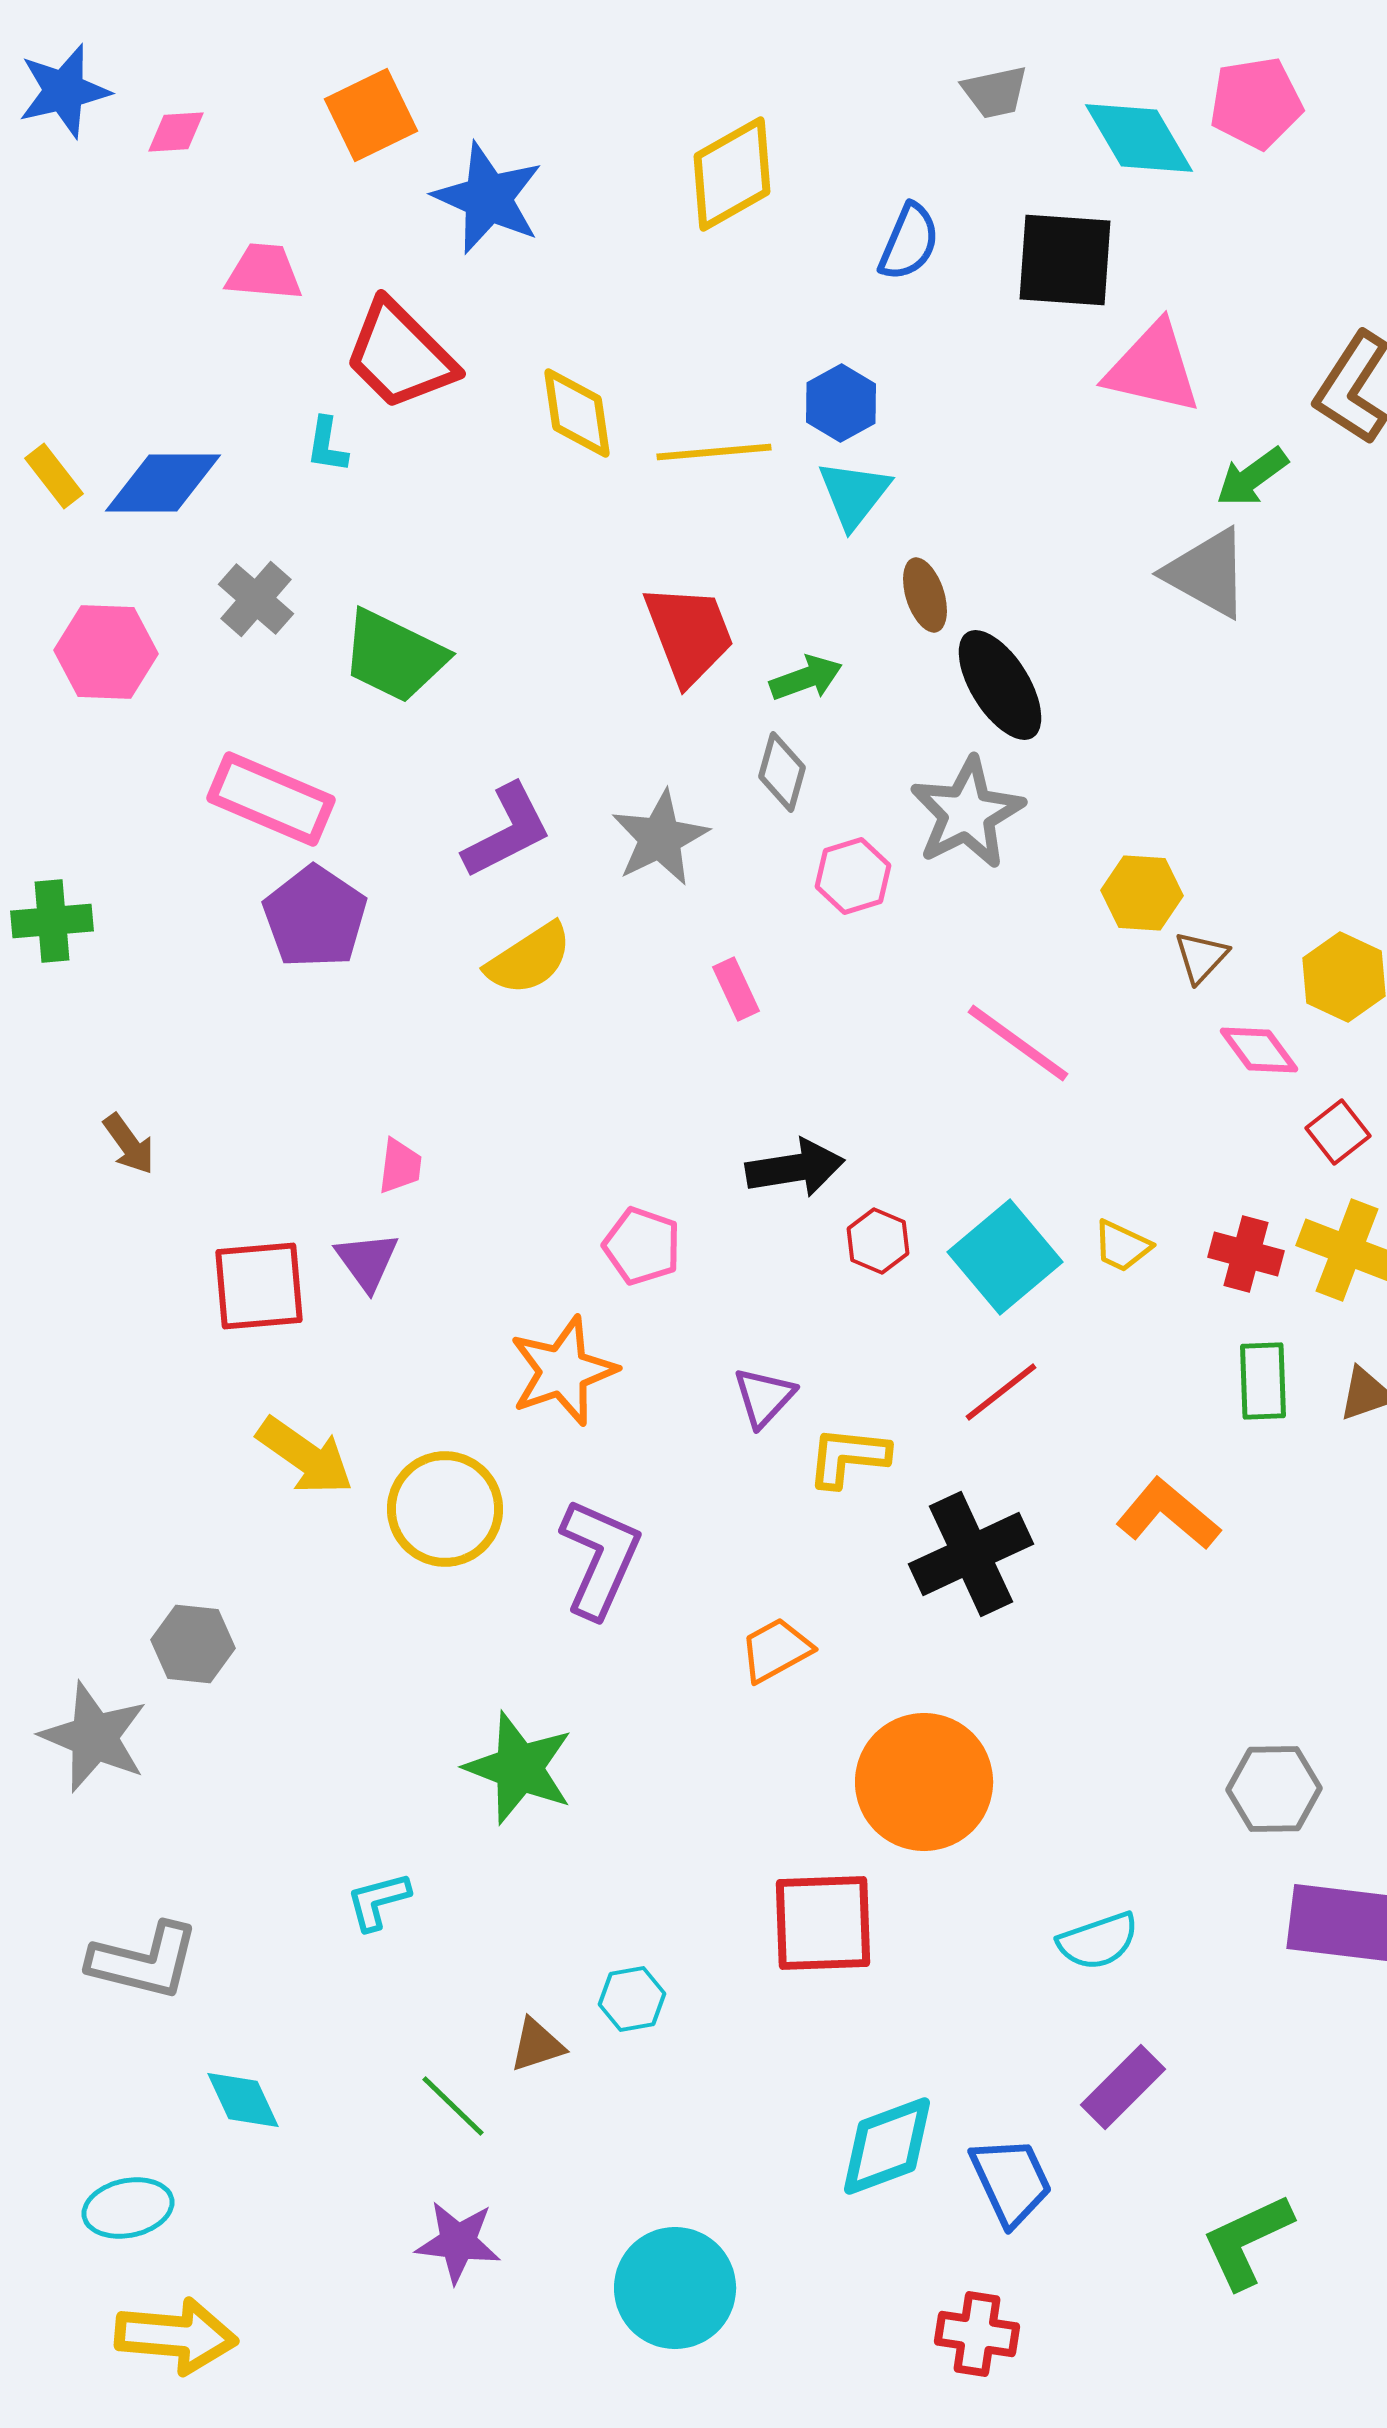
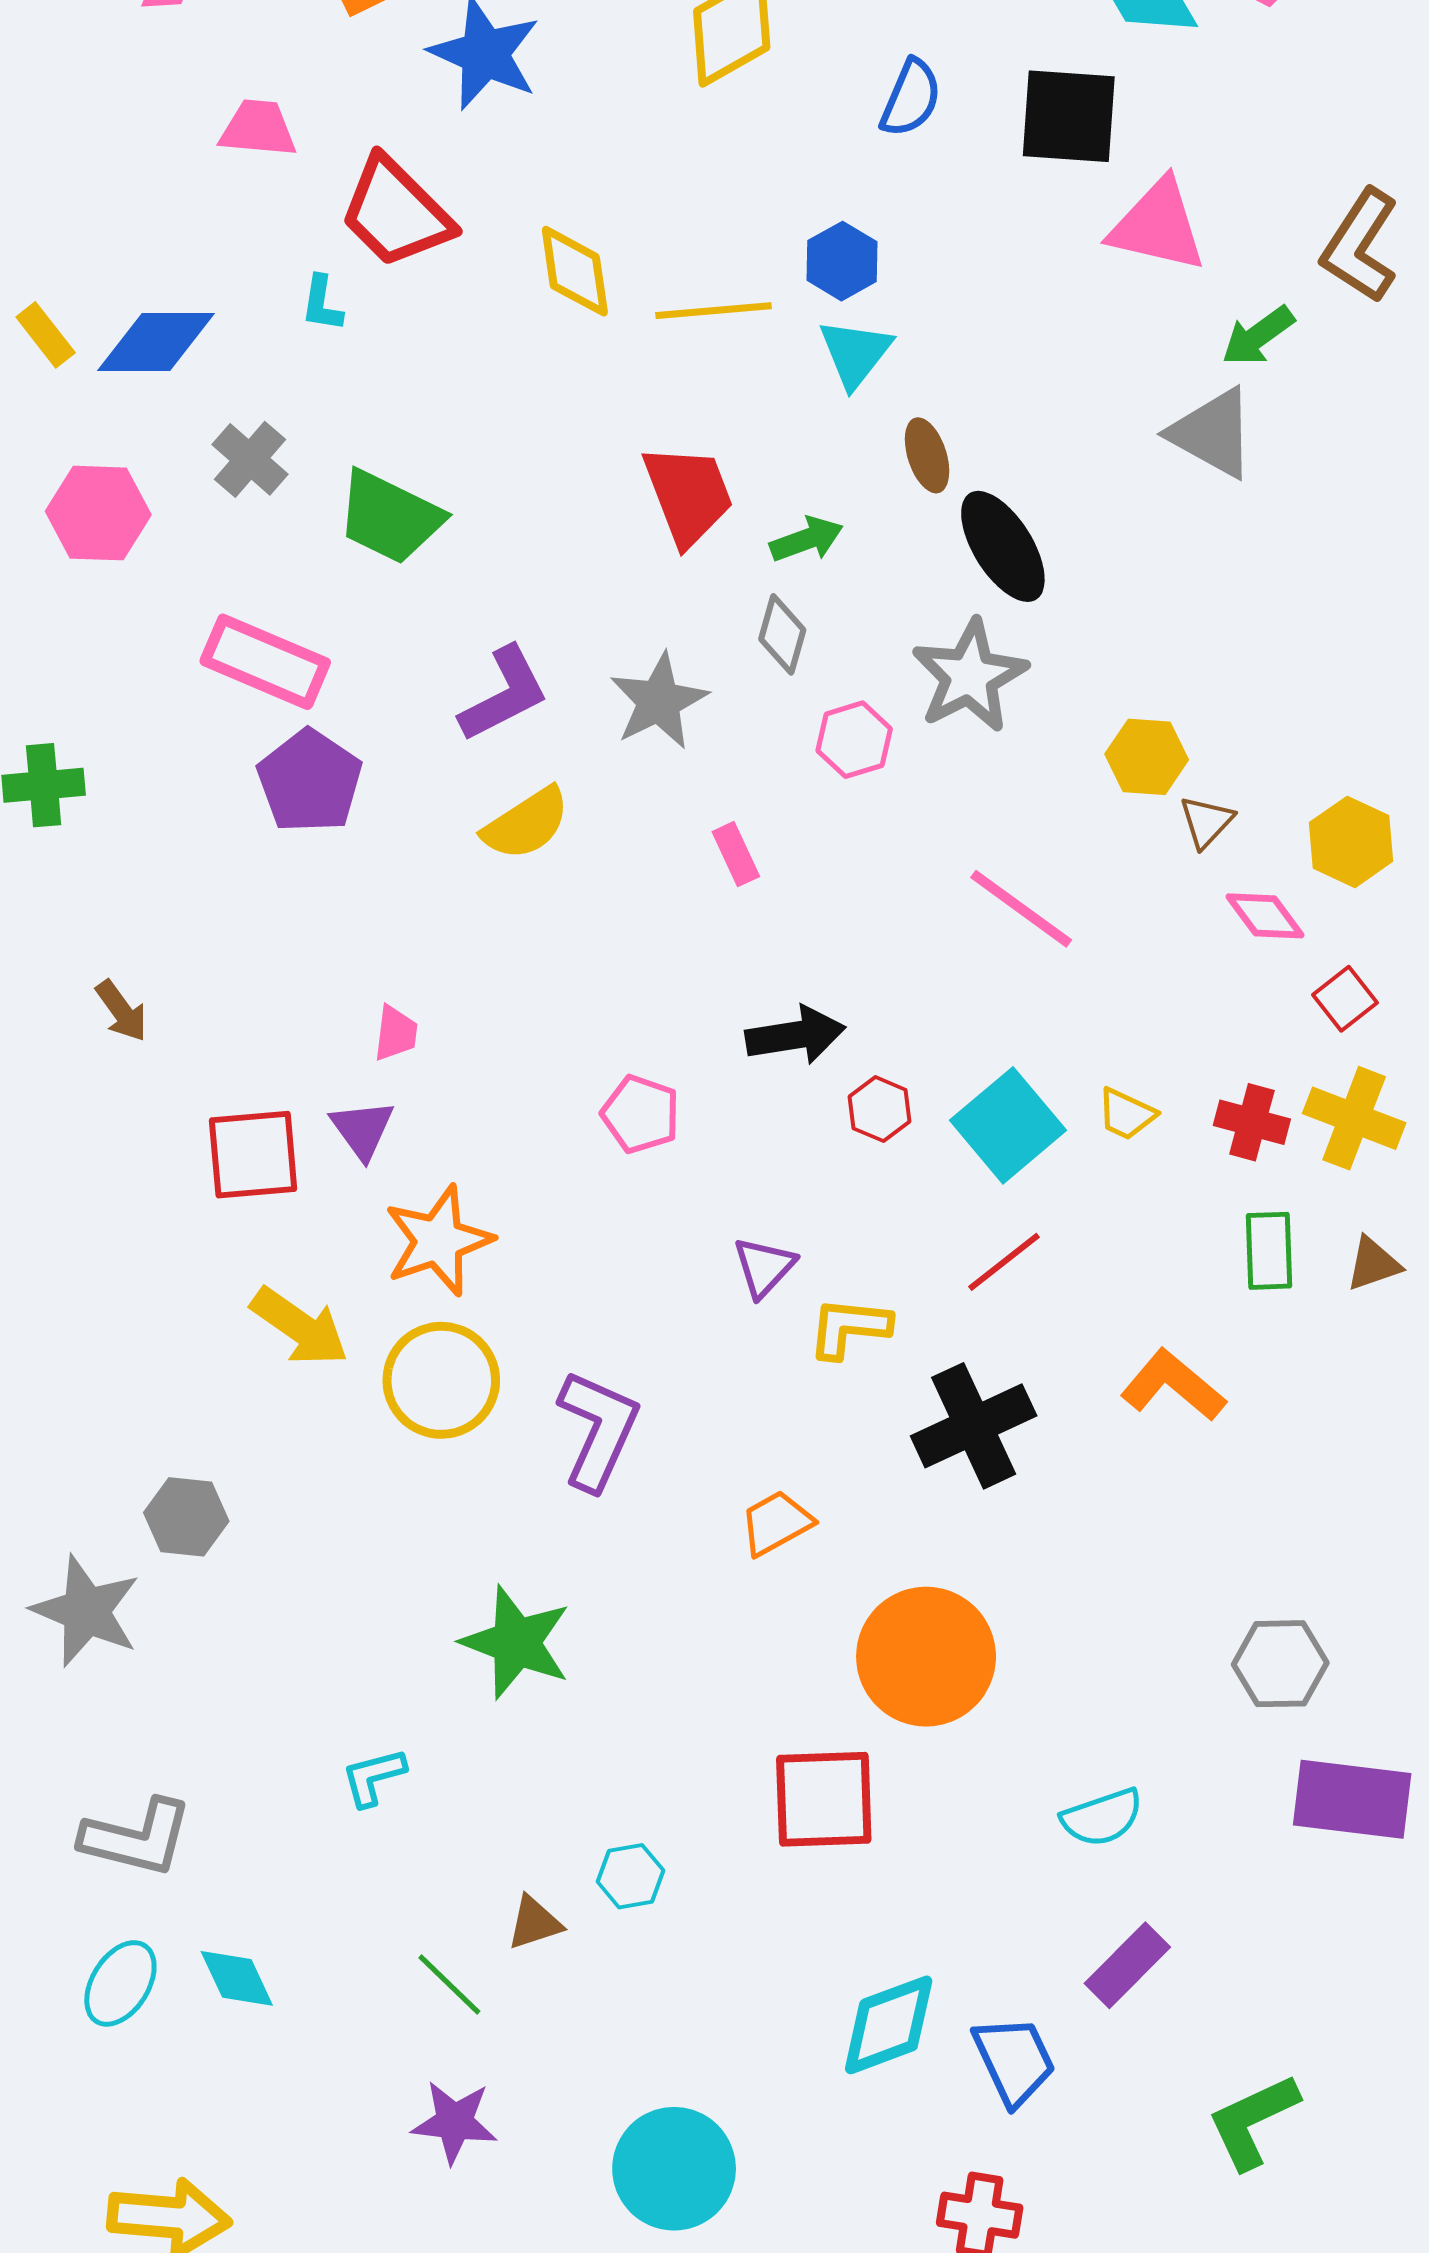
orange star: (563, 1371) -> (438, 1241), moved
cyan ellipse: (128, 2208) -> (120, 1983), moved, turned -46

